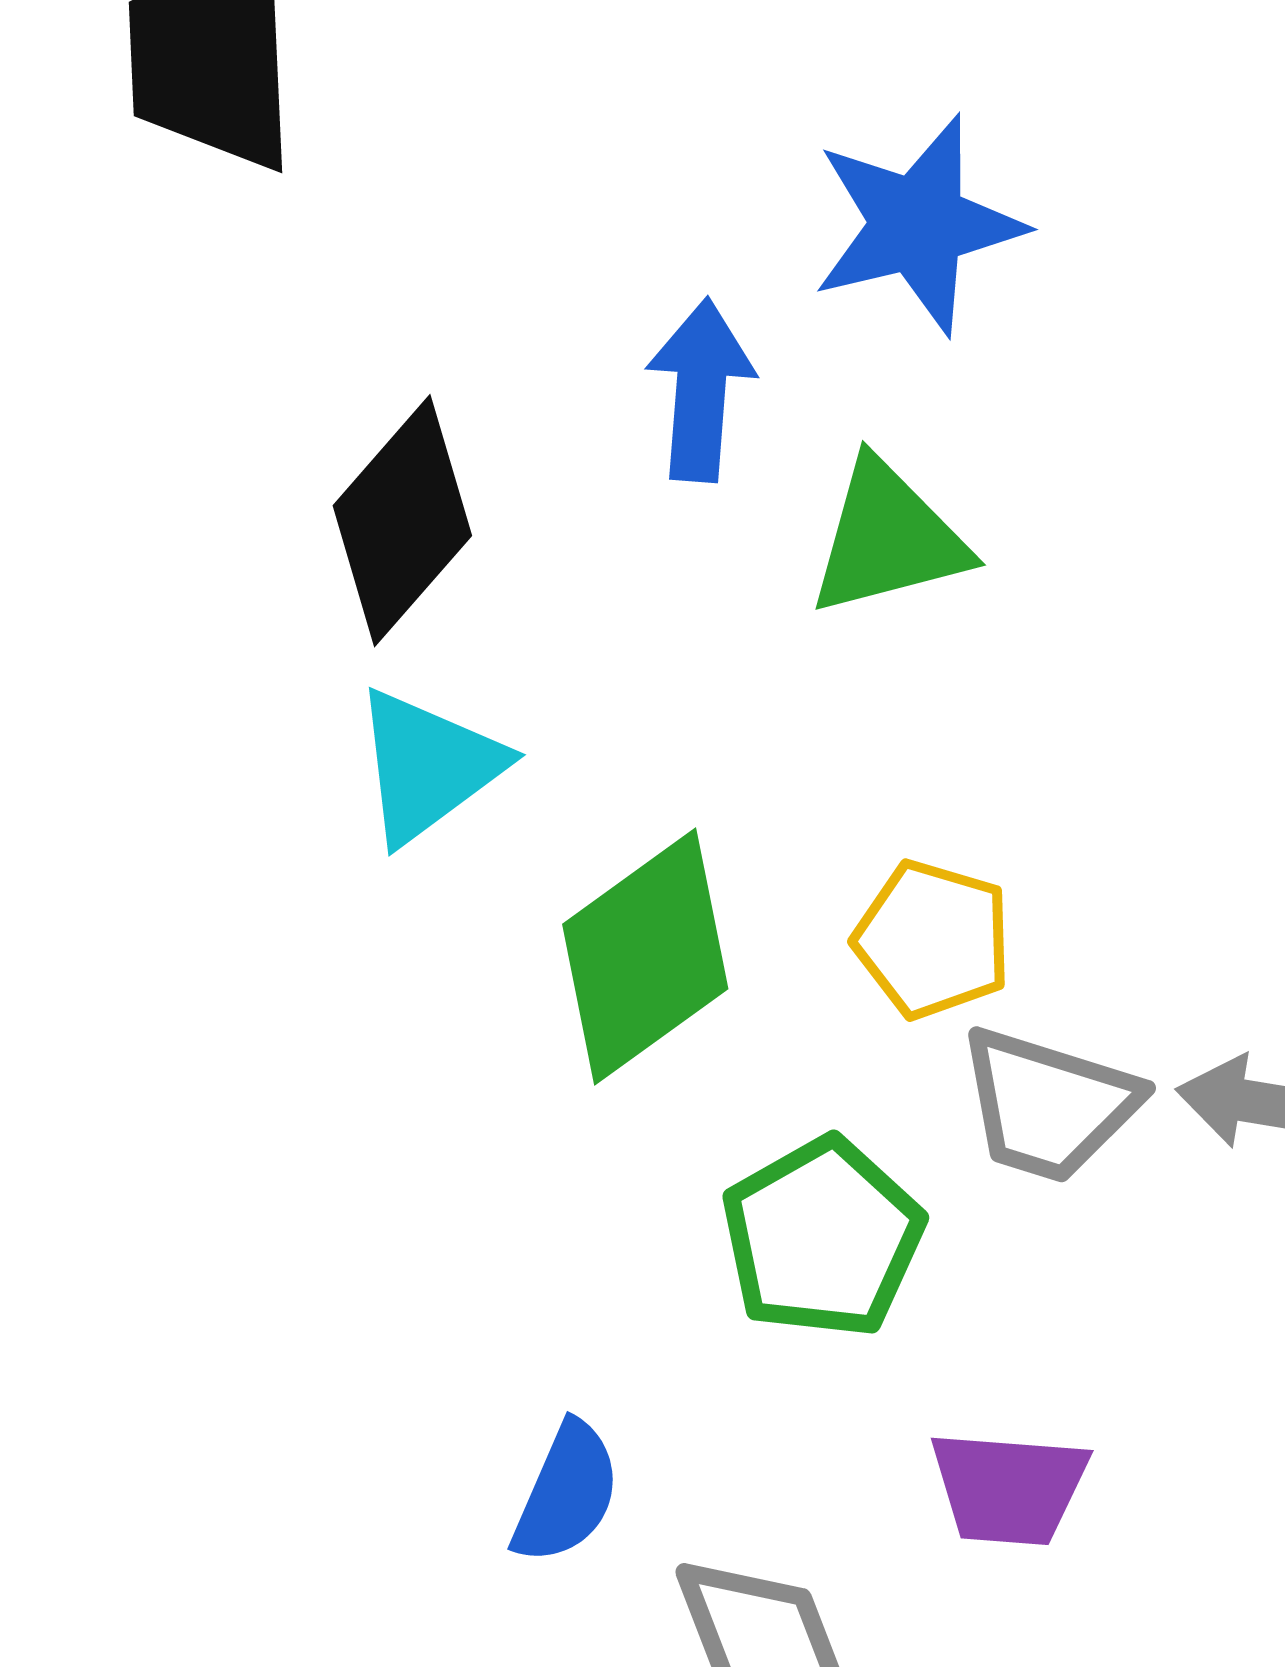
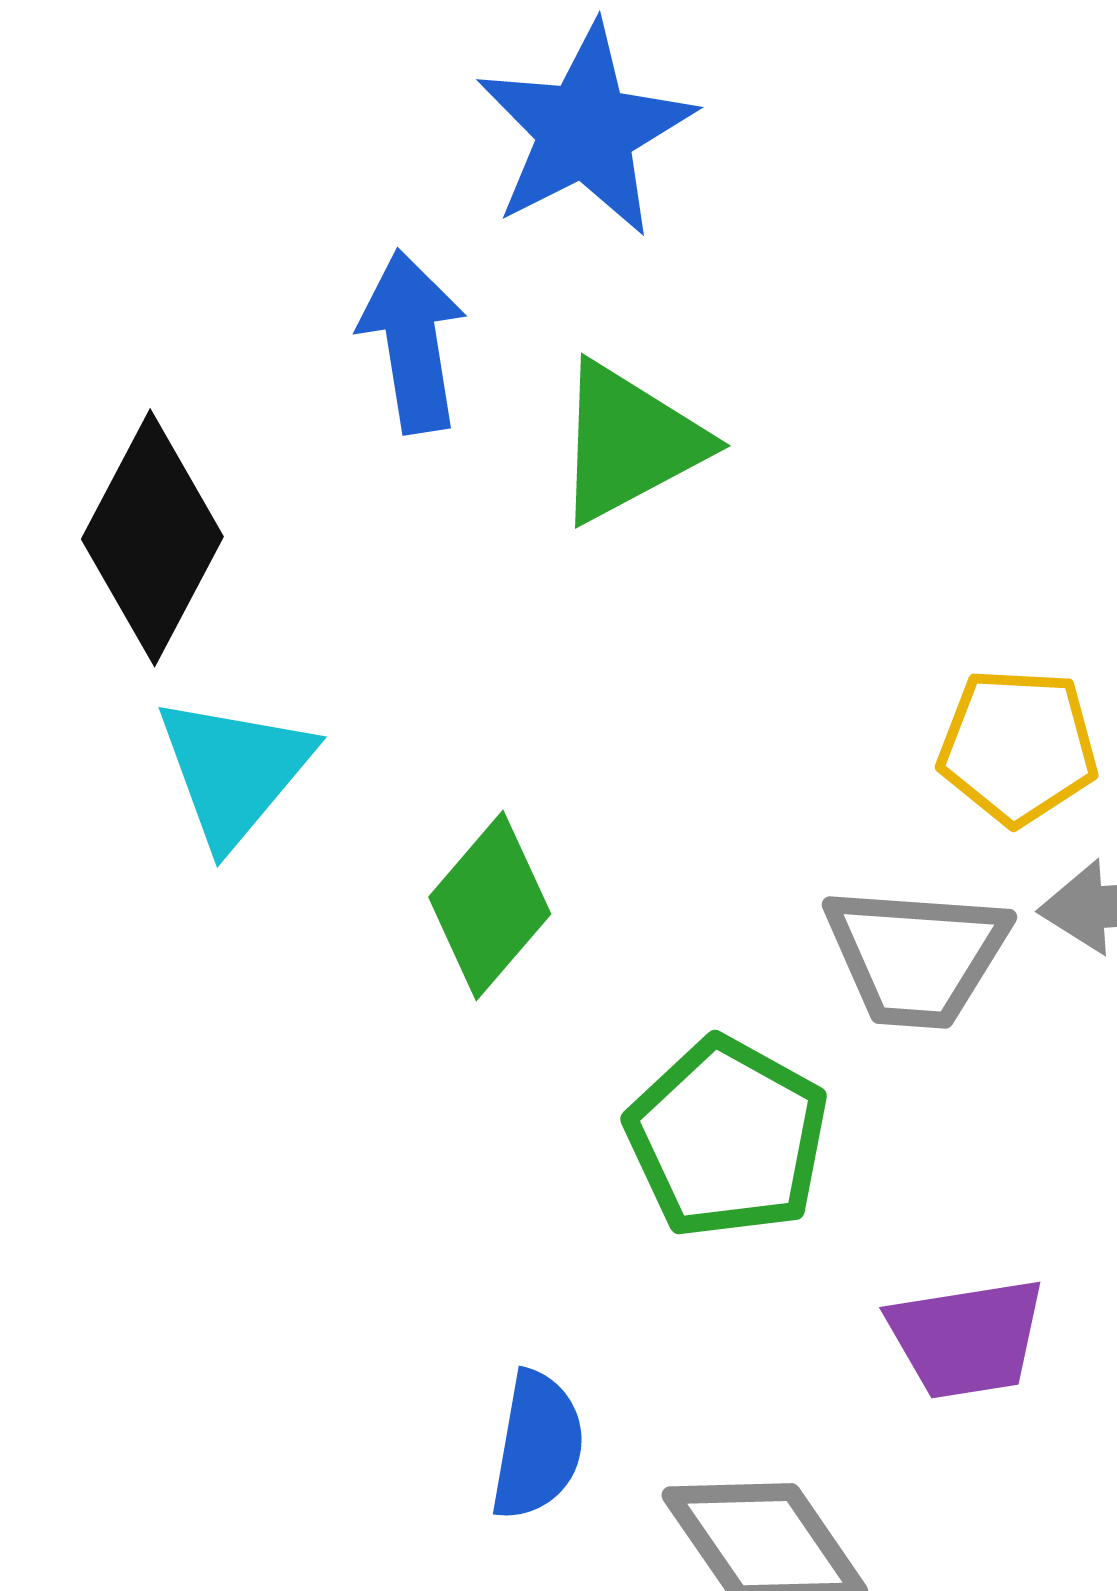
yellow pentagon: (933, 939) -> (1018, 746), moved
green diamond: (645, 957) -> (490, 906), size x0.7

